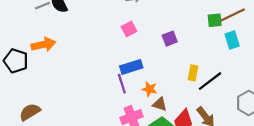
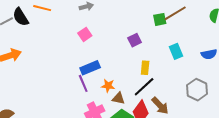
purple square: (170, 39) -> (135, 40), moved
cyan rectangle: (232, 40) -> (176, 51), moved
black line: (210, 81) -> (144, 87), moved

